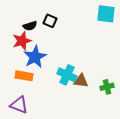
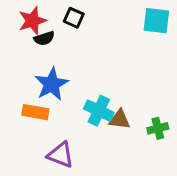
black square: (50, 21) -> (74, 18), moved
red star: (22, 41) -> (32, 21), moved
purple triangle: (19, 105) -> (60, 155), moved

